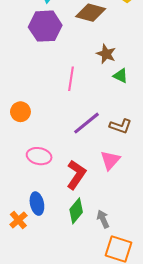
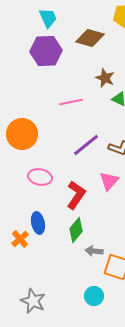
pink line: (71, 79) -> (71, 102), turned 70
orange circle: (20, 112) -> (22, 134), size x1.6
gray arrow: (103, 219) -> (94, 251), moved, turned -60

